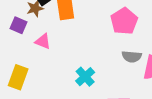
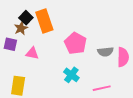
pink pentagon: (124, 21) -> (76, 43), moved

